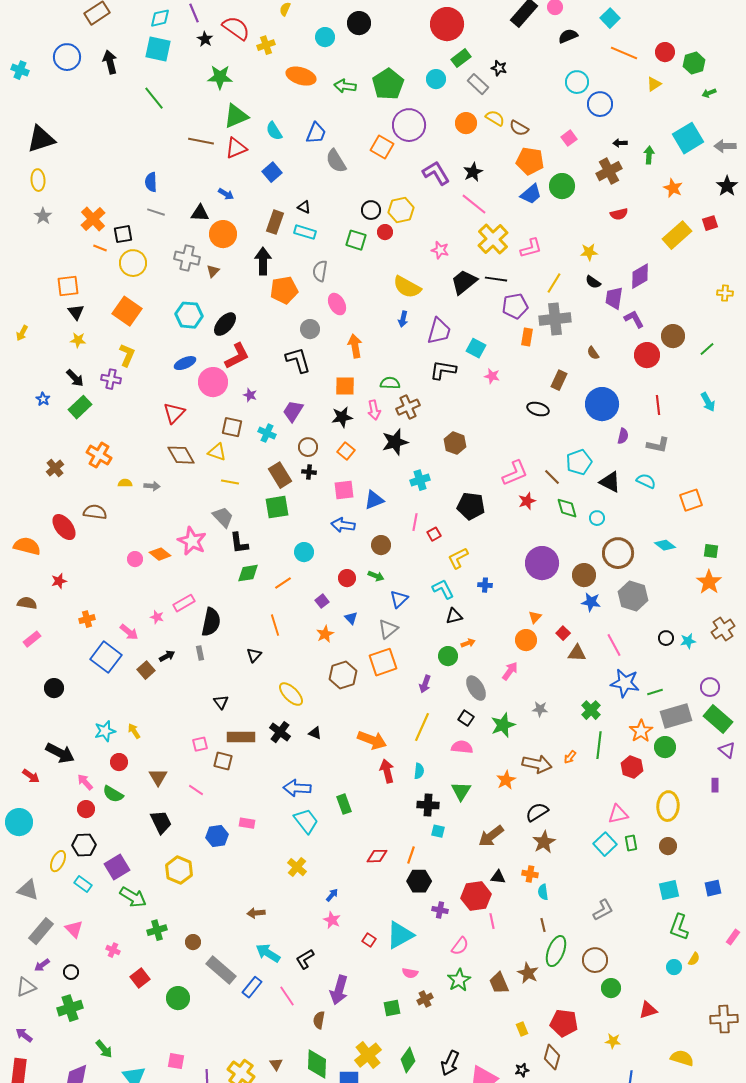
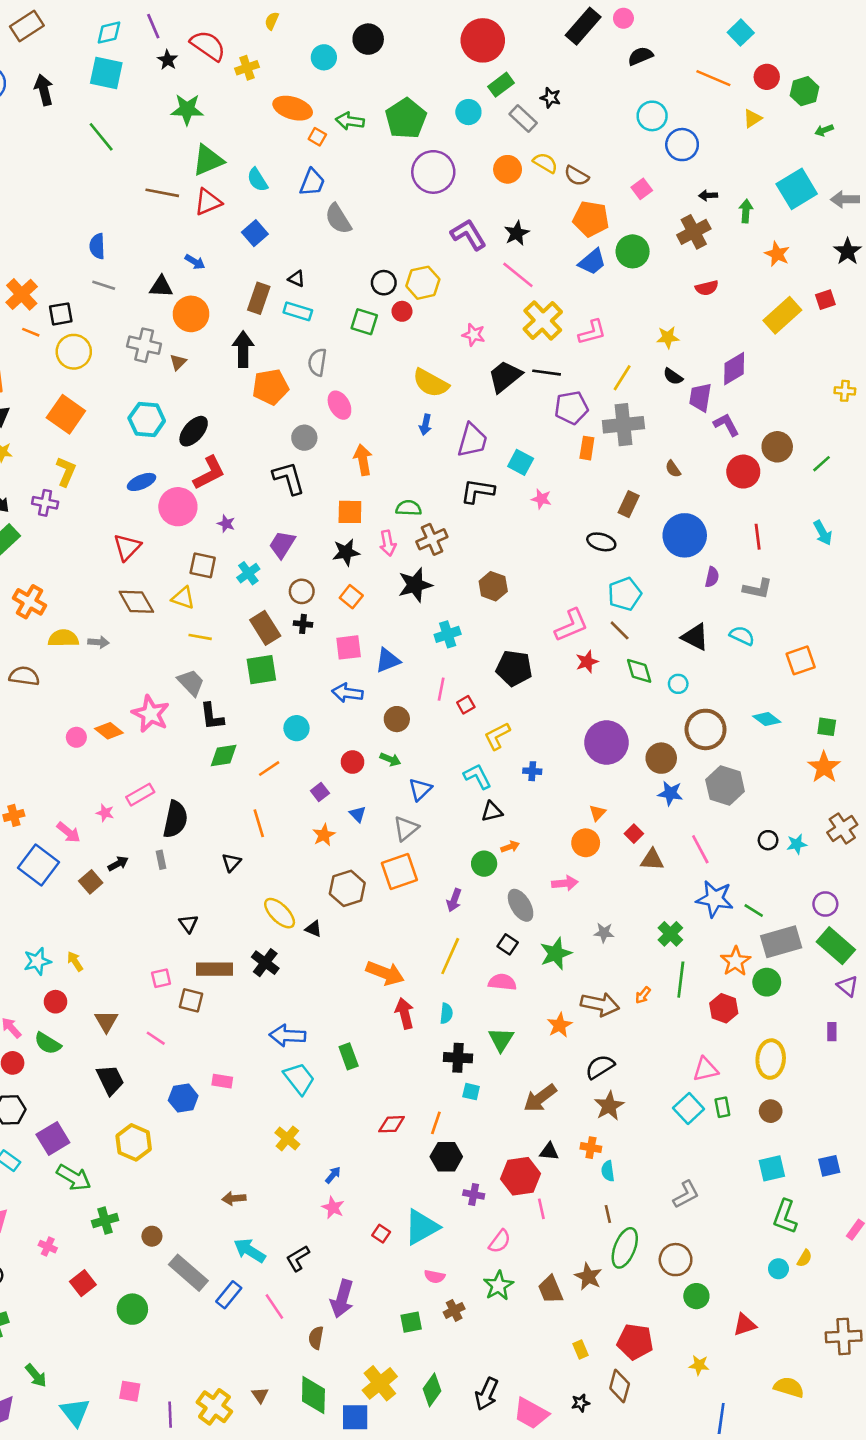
cyan square: (610, 18) -> (741, 33), moved
orange square: (382, 147) -> (317, 137), moved, size x0.6
cyan cross: (267, 433) -> (248, 573), turned 30
cyan pentagon: (579, 462) -> (625, 594), moved
yellow semicircle: (125, 483) -> (63, 638), size x1.6
pink arrow: (510, 671) -> (565, 883), turned 48
green line: (655, 692) -> (754, 911), turned 49
black triangle: (315, 733) -> (313, 929), moved

